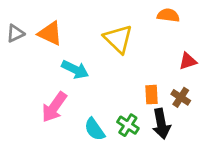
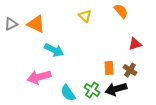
orange semicircle: (168, 15) -> (121, 11), turned 42
yellow triangle: (118, 39) -> (85, 16), moved, size x0.6
pink arrow: (54, 107) -> (39, 77), turned 40
black arrow: (161, 124) -> (116, 89), turned 85

